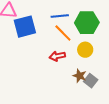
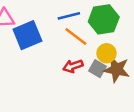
brown star: (80, 76) -> (117, 69), moved, size x1.5
gray square: (91, 81) -> (97, 69), moved

